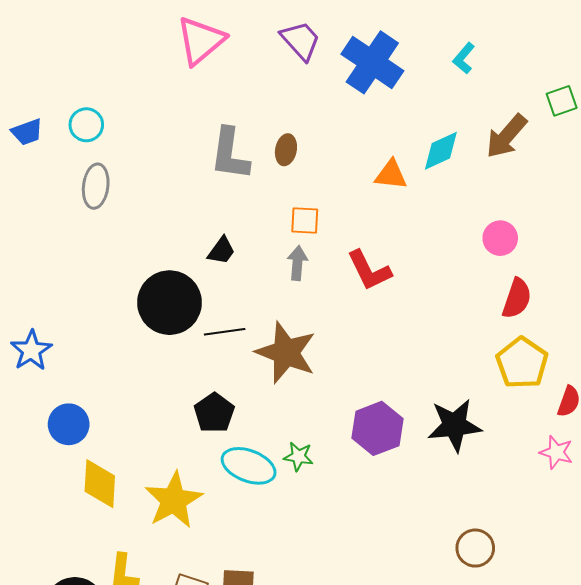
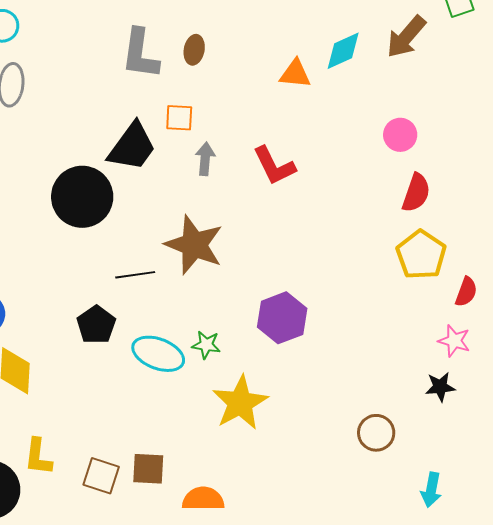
orange square: (305, 220) -> (179, 118), moved
black trapezoid: (222, 251) -> (132, 147), size x1.8
black line: (225, 332) -> (135, 275), moved
black pentagon: (214, 413) -> (96, 325), moved
black star: (454, 425) -> (440, 387), moved, size x0.6
yellow star: (174, 500) -> (240, 403), moved

